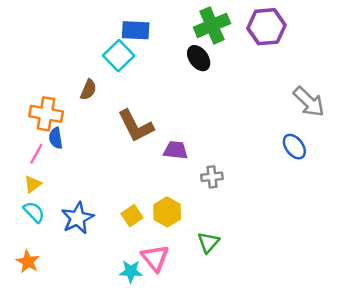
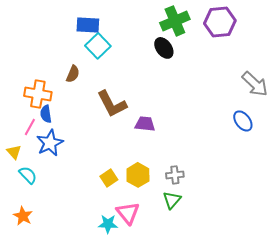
blue rectangle: (136, 30) -> (88, 25), moved
gray cross: (212, 177) -> (175, 175), moved
yellow triangle: (33, 184) -> (14, 152), moved, turned -35
blue star: (78, 218) -> (50, 143), moved

